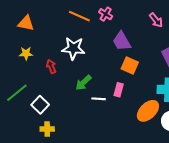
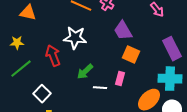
yellow star: (26, 53) -> (17, 43), moved
red arrow: (51, 67) -> (53, 56), size x1.5
green line: (17, 93) -> (21, 69), moved

